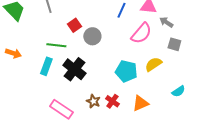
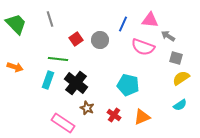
pink semicircle: (141, 33) -> (143, 47), turned 70
gray circle: (92, 36) -> (100, 40), moved
yellow semicircle: (153, 64) -> (181, 78), moved
brown star: (93, 101) -> (87, 108), moved

